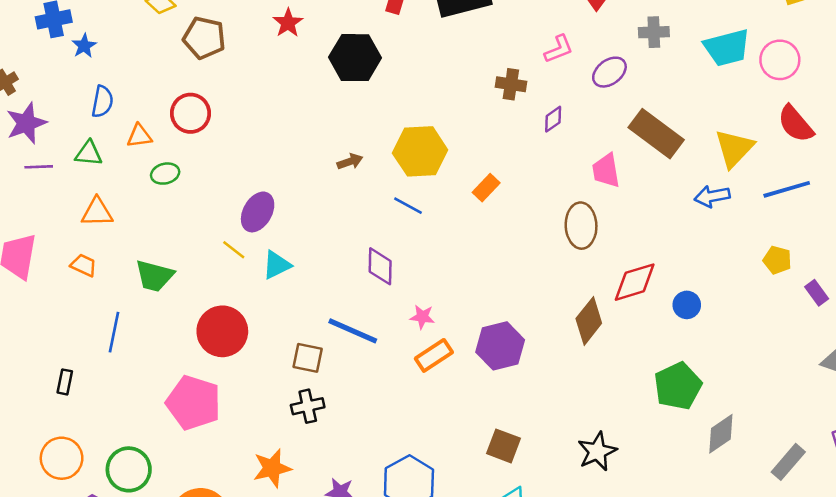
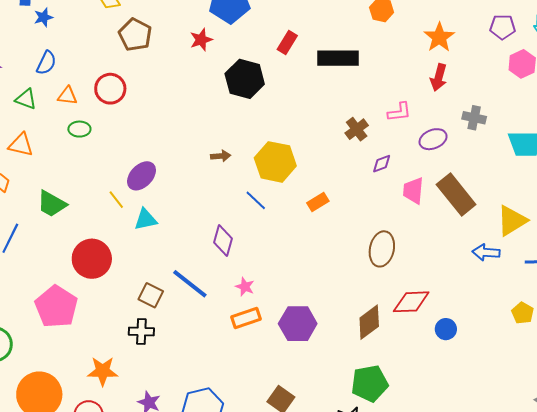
brown cross: (511, 84) -> (357, 129), turned 30
pink trapezoid: (606, 171) -> (413, 191), moved
green pentagon: (678, 386) -> (370, 383), moved

